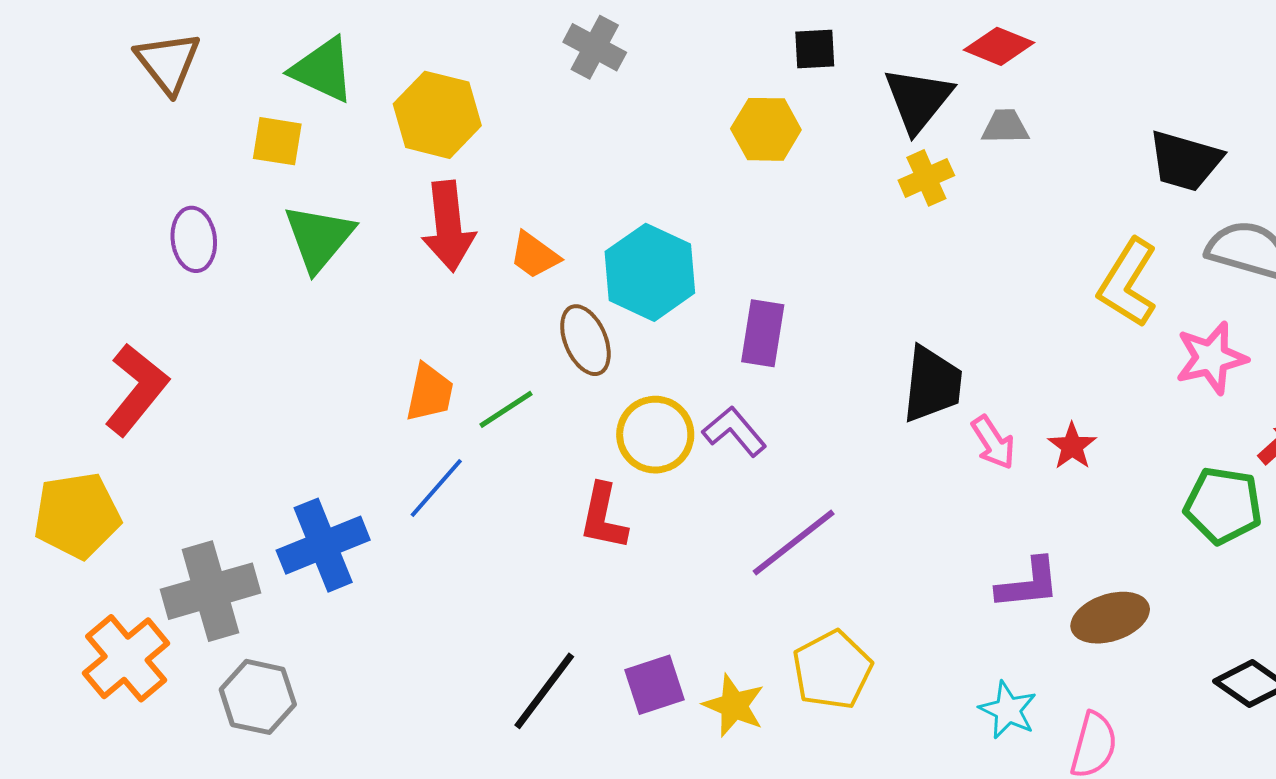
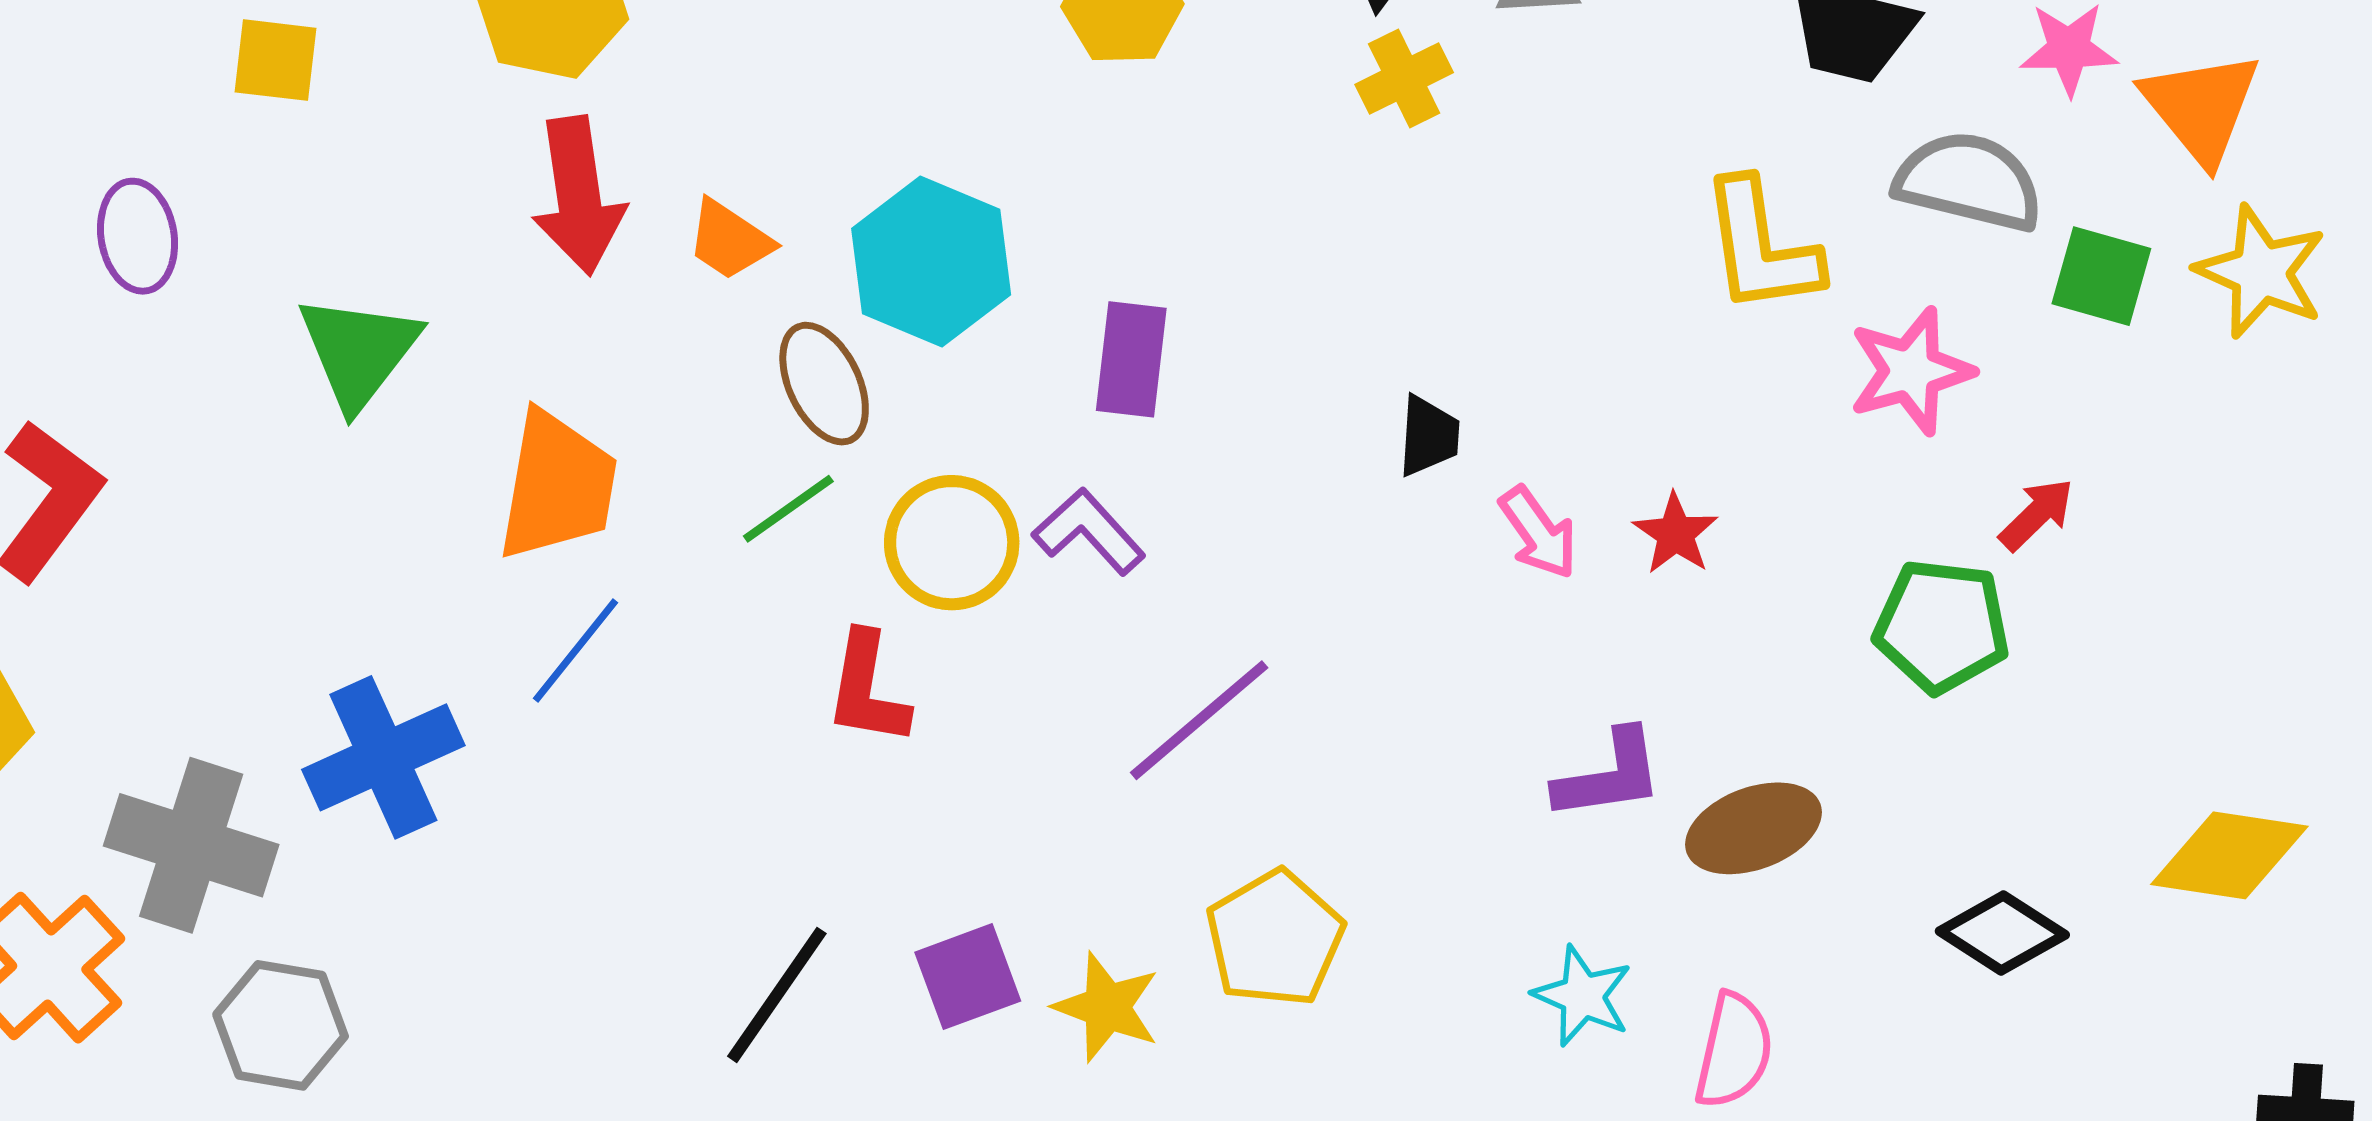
green triangle: (319, 238) -> (359, 351), moved
yellow L-shape: (1128, 283) -> (1761, 247), turned -38
black trapezoid: (932, 384) -> (1429, 436), size x0.6
orange trapezoid: (430, 393) -> (557, 486), size x1.5
green line: (506, 409) -> (788, 509), moved
gray cross: (211, 591) -> (191, 845), turned 36

